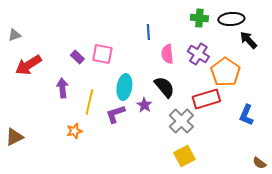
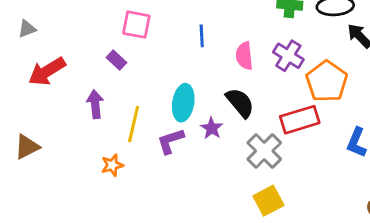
blue line: (148, 32) -> (202, 36), moved
pink square: (102, 54) -> (136, 25), moved
brown triangle: (14, 137) -> (27, 147), moved

